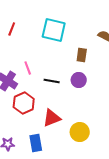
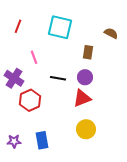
pink line: (28, 68) -> (34, 57), moved
red triangle: (52, 118) -> (82, 98), moved

